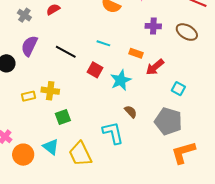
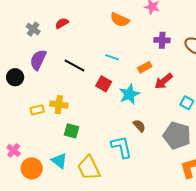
orange rectangle: (136, 53) -> (145, 67), turned -48
green square: (63, 117) -> (71, 131), turned 35

